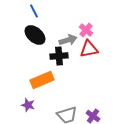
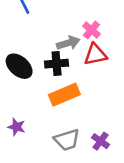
black ellipse: (35, 35) -> (19, 66), moved
orange rectangle: (42, 80) -> (64, 95), moved

